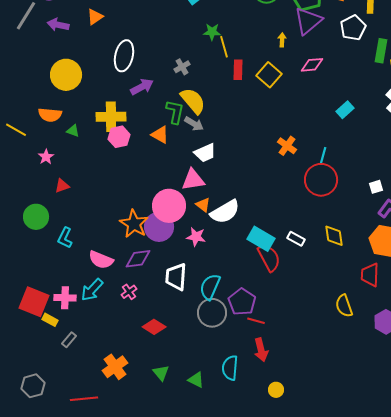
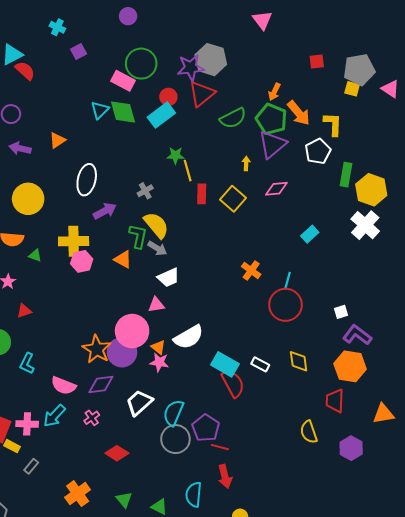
pink triangle: (193, 180) -> (156, 305), size x0.7
orange triangle: (203, 205) -> (158, 347), moved
white trapezoid: (176, 277) -> (139, 403), turned 44

